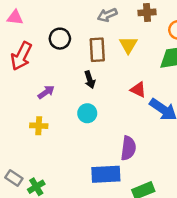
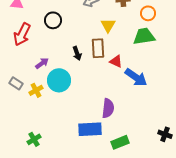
brown rectangle: (97, 50) -> (98, 48), moved
cyan circle: (87, 113) -> (59, 80), moved, size x1.5
yellow cross: (39, 126) -> (36, 90), turned -32
gray rectangle: (14, 178) -> (16, 83), moved

